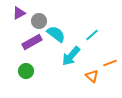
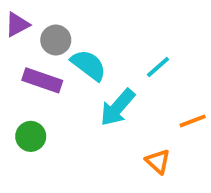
purple rectangle: (32, 42) -> (42, 80), turned 48
orange triangle: (92, 76) -> (158, 161), moved

